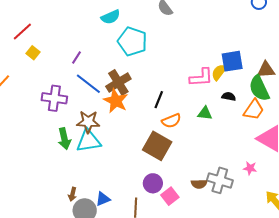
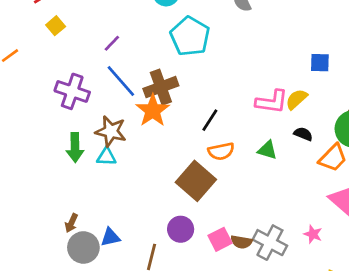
blue square: (232, 61) -> (320, 63), moved, size x0.7
cyan triangle: (89, 141) -> (106, 157), size x0.6
pink square: (170, 196) -> (220, 239), moved

